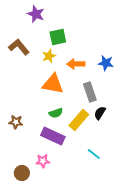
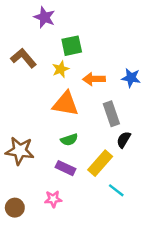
yellow rectangle: (79, 120) -> (100, 163), moved
brown star: (16, 122) -> (20, 151), size x1.6
purple rectangle: (53, 136) -> (66, 168), size x0.7
brown circle: (22, 173) -> (15, 208), moved

